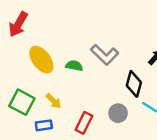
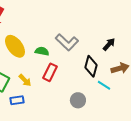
gray circle: (118, 113) -> (78, 100), moved
red rectangle: (84, 123) -> (50, 72), moved

